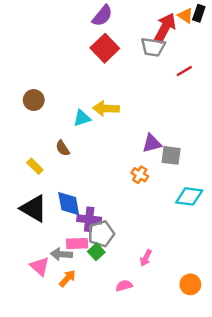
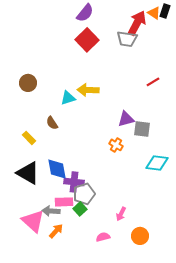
red line: (184, 71) -> (153, 82), moved
pink triangle: (40, 266) -> (33, 221), size x1.4
orange circle: (190, 284) -> (140, 236), moved

